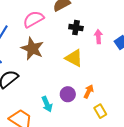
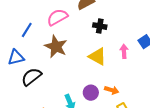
pink arrow: (98, 37) -> (124, 51), moved
orange arrow: (89, 91) -> (112, 90), turned 80

